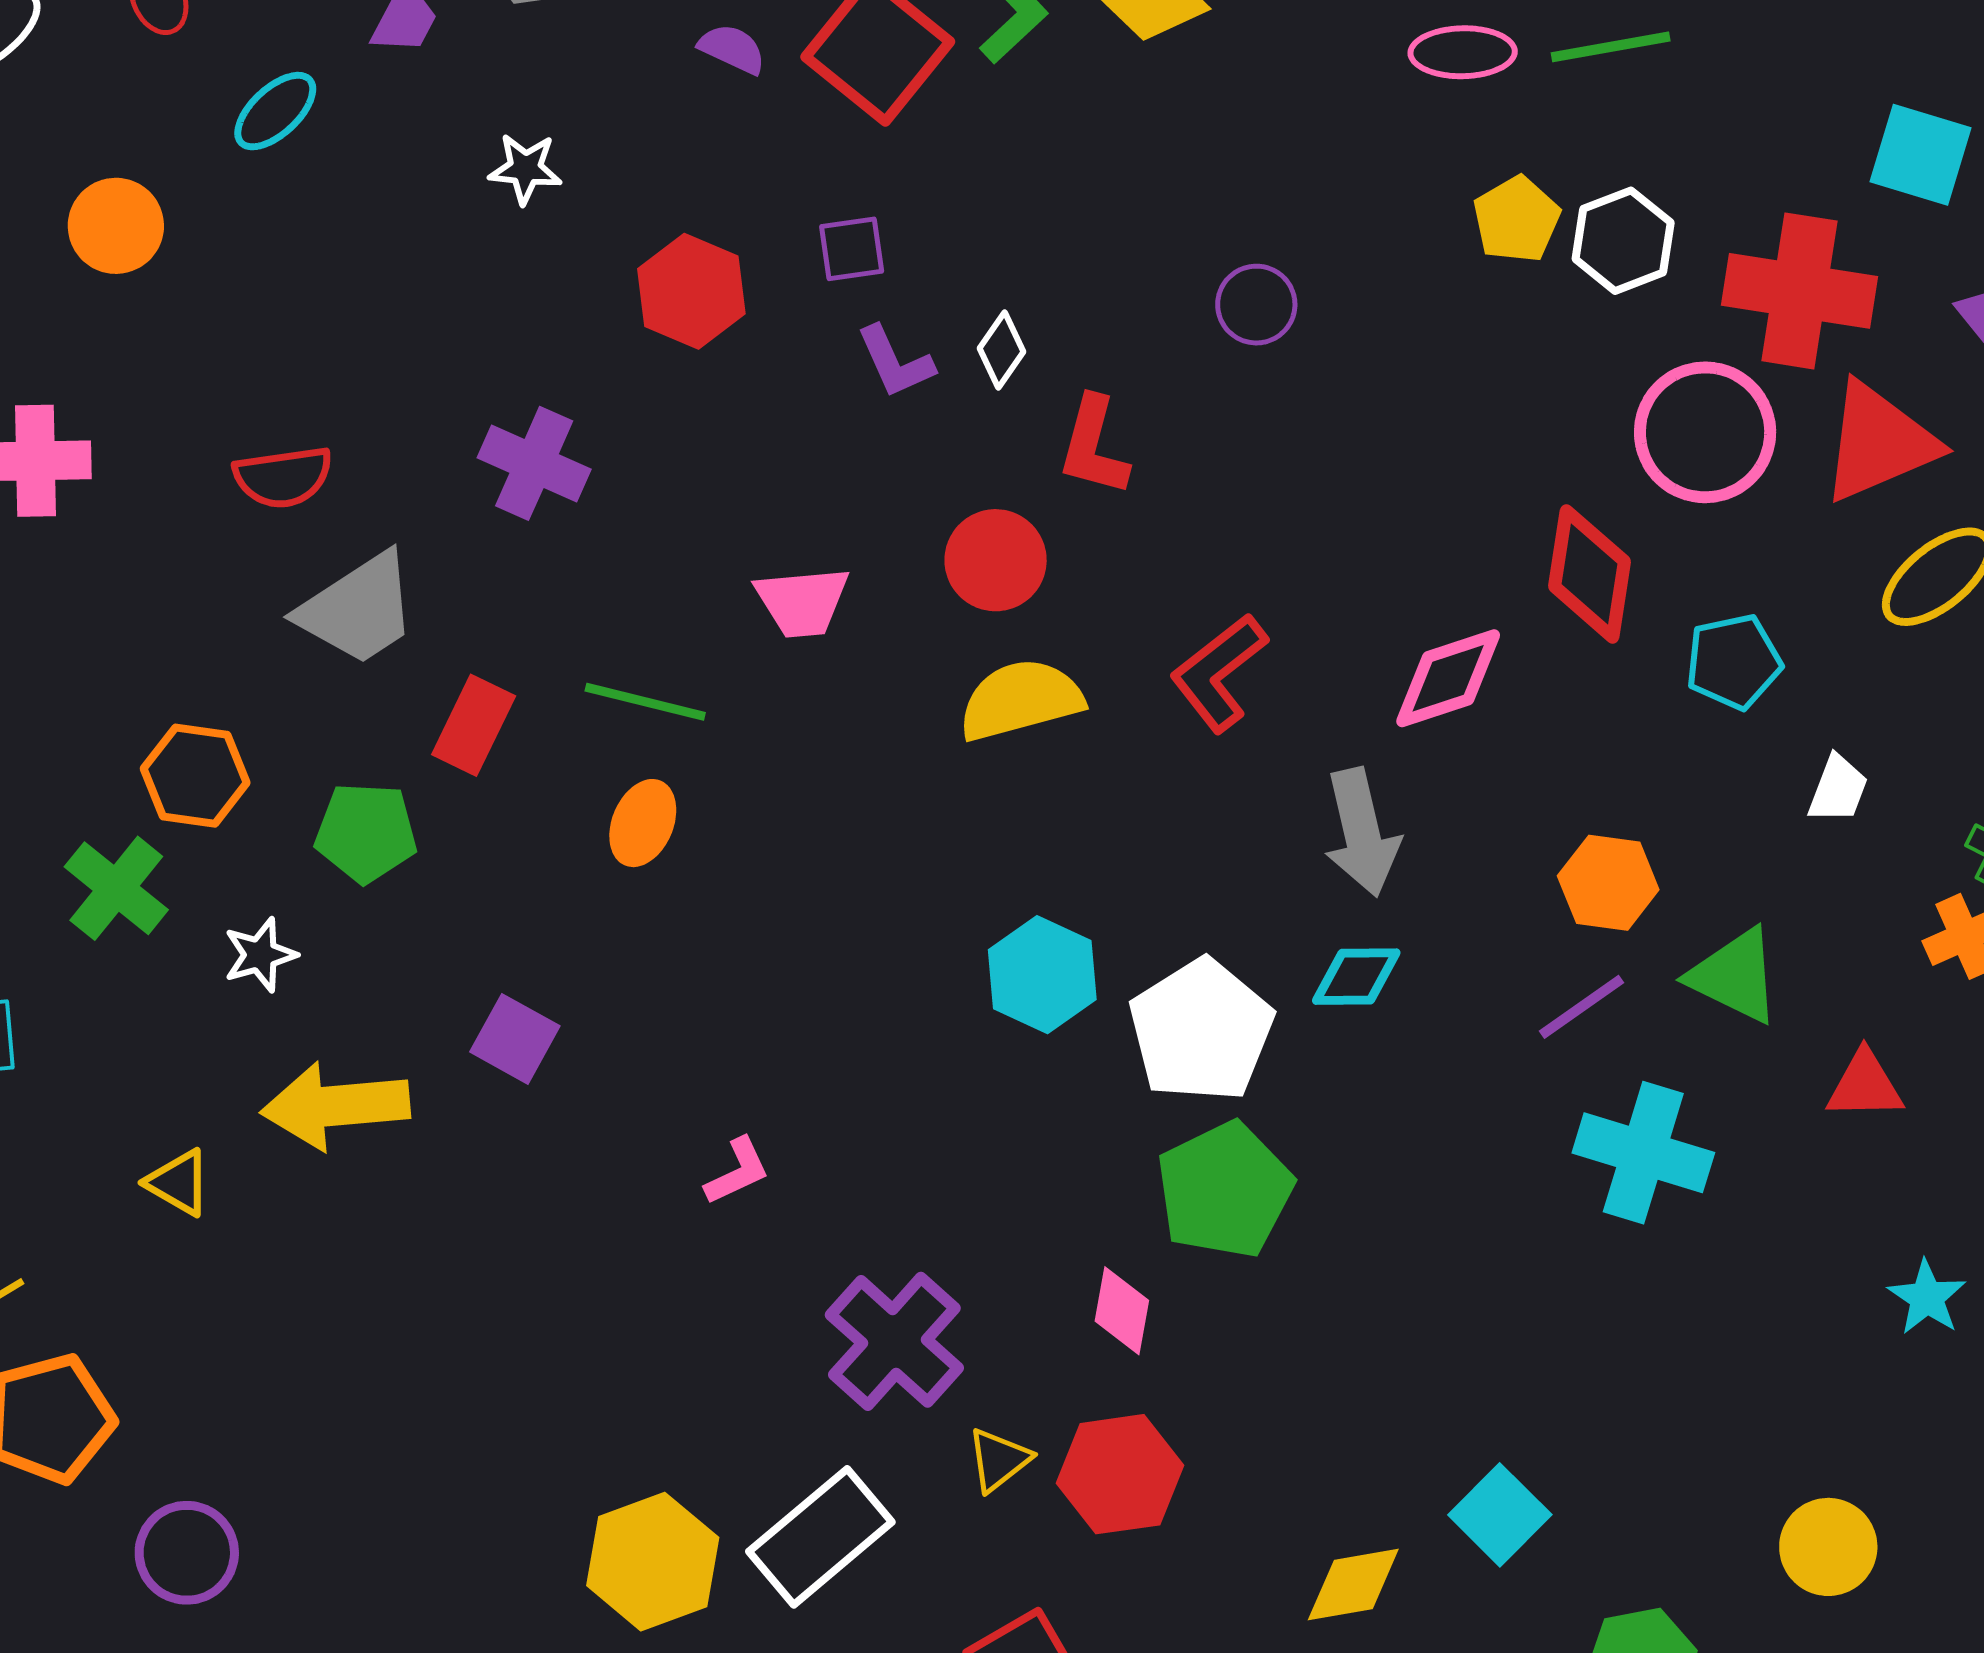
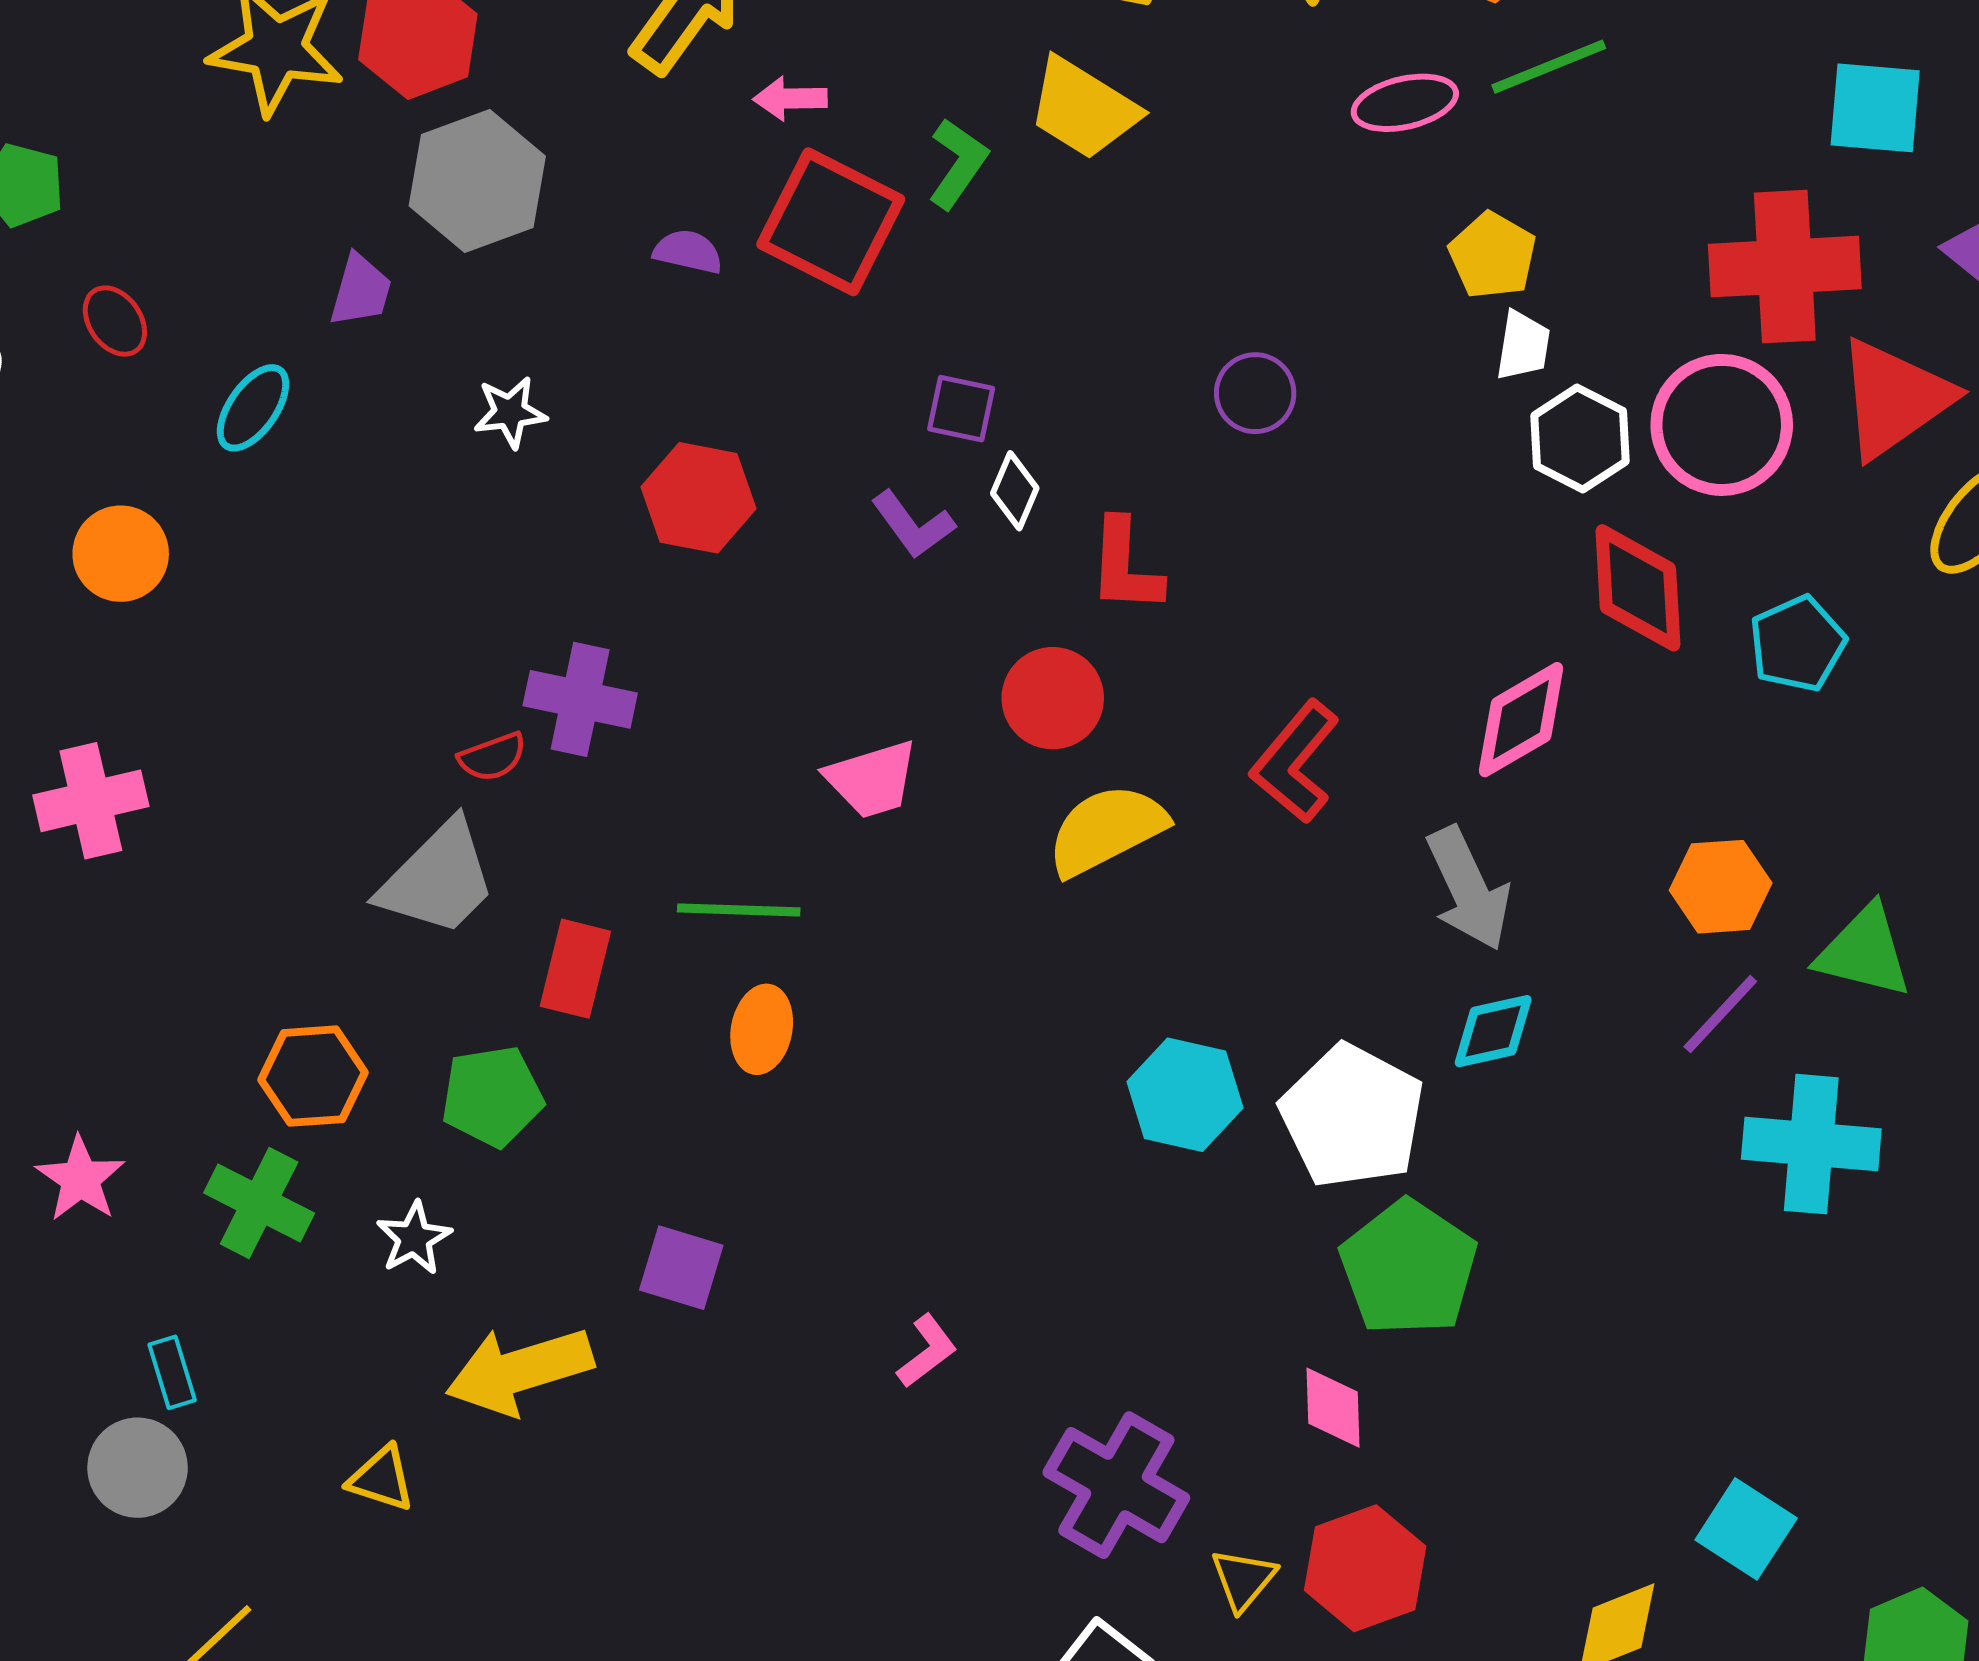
white hexagon: (1623, 241) -> (1580, 439), moved
purple square: (852, 249) -> (961, 409), moved, turned 32
red semicircle: (283, 477) -> (492, 757), moved, size x0.7
white trapezoid: (1838, 789) -> (1523, 346), moved

